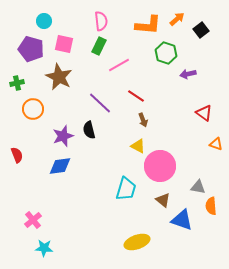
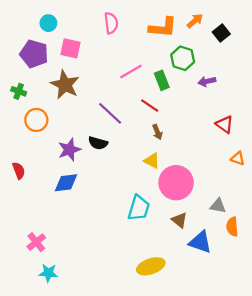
green rectangle: (99, 46) -> (162, 80), moved, turned -48
green cross: (17, 83) -> (19, 91), turned 32
black semicircle: (89, 130) -> (98, 143), turned -60

